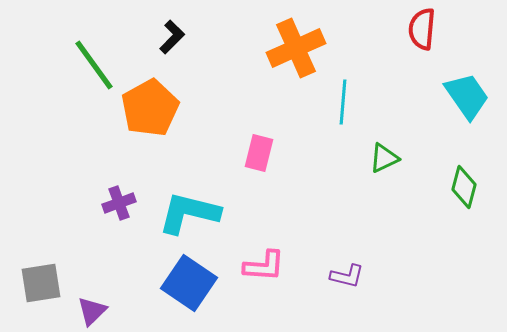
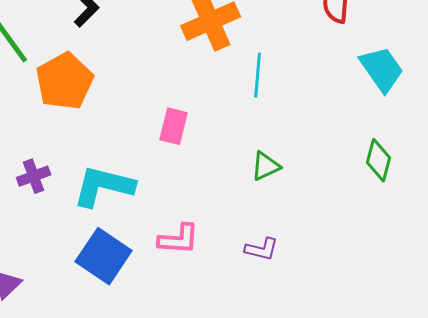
green triangle: (384, 158) -> (266, 166), moved

